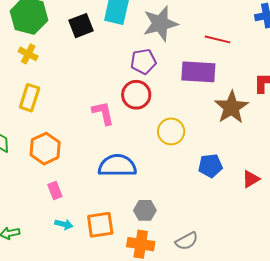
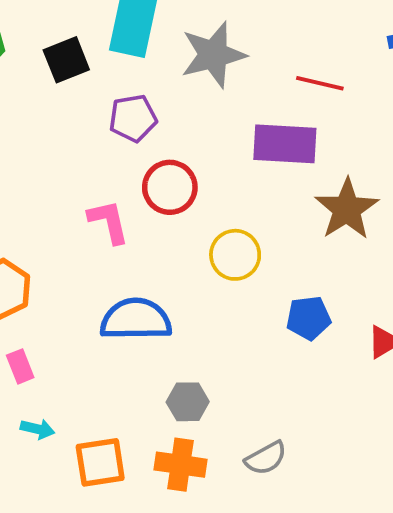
purple pentagon: (143, 61) -> (133, 118), moved
orange square: (100, 225) -> (100, 462), moved

